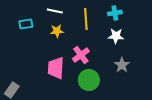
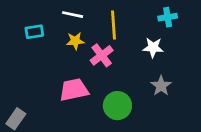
cyan cross: (115, 13) -> (168, 17), moved
pink cross: (81, 55) -> (102, 55), moved
pink trapezoid: (56, 68) -> (74, 90), turned 75

